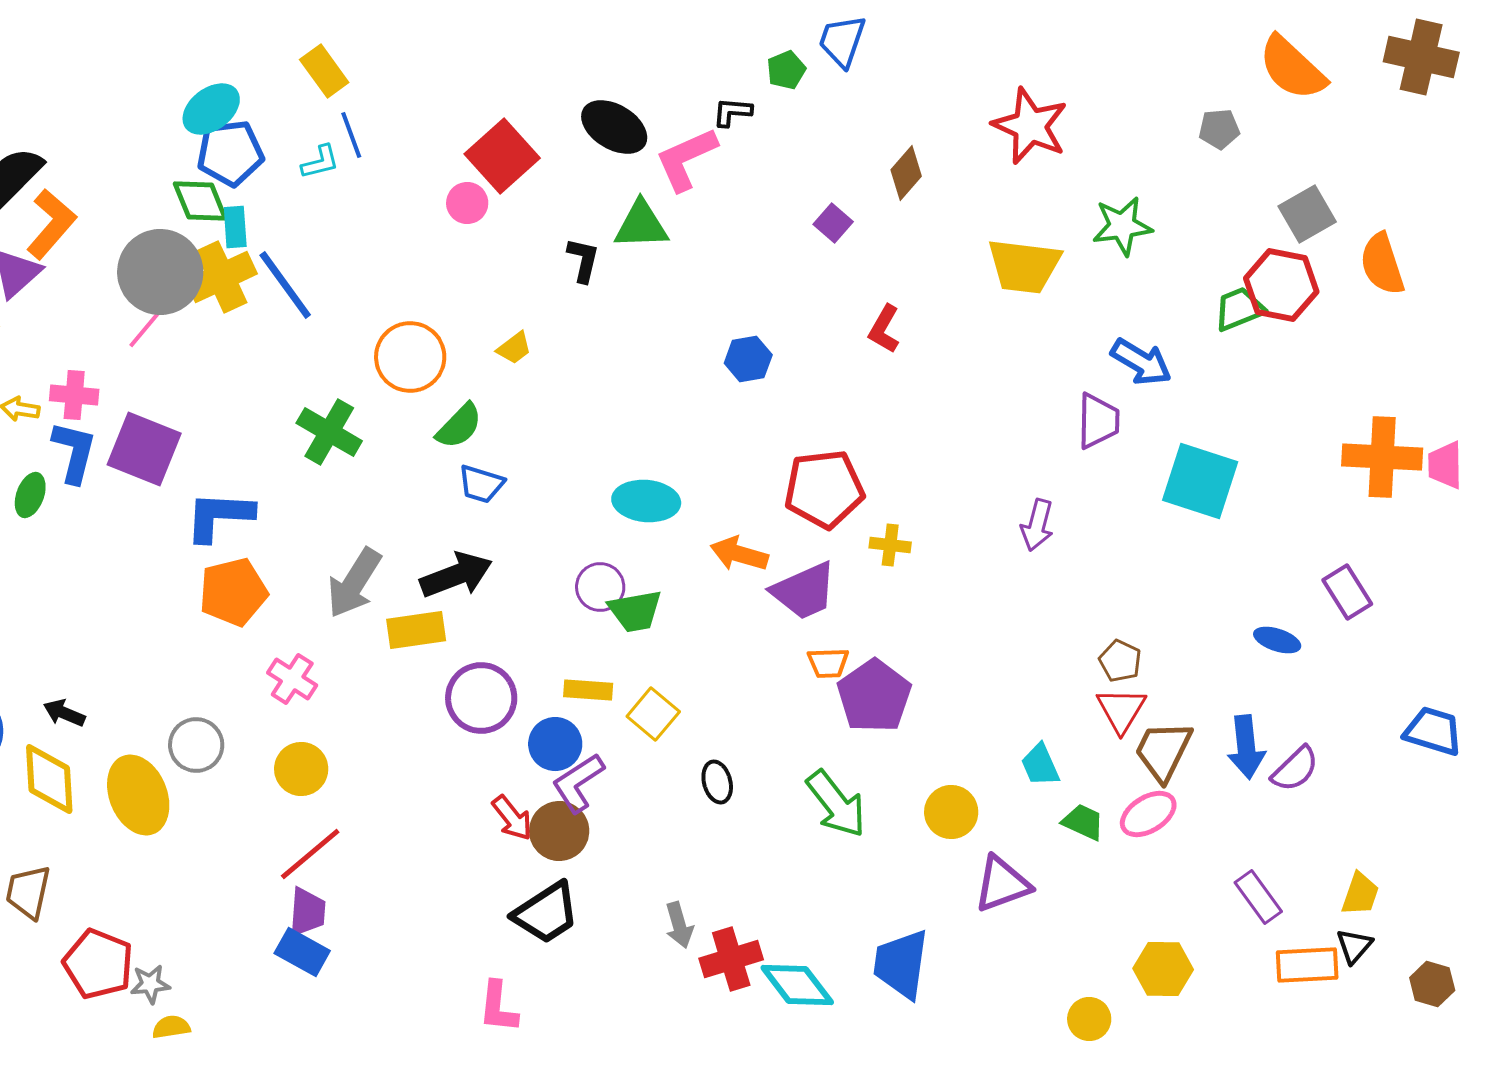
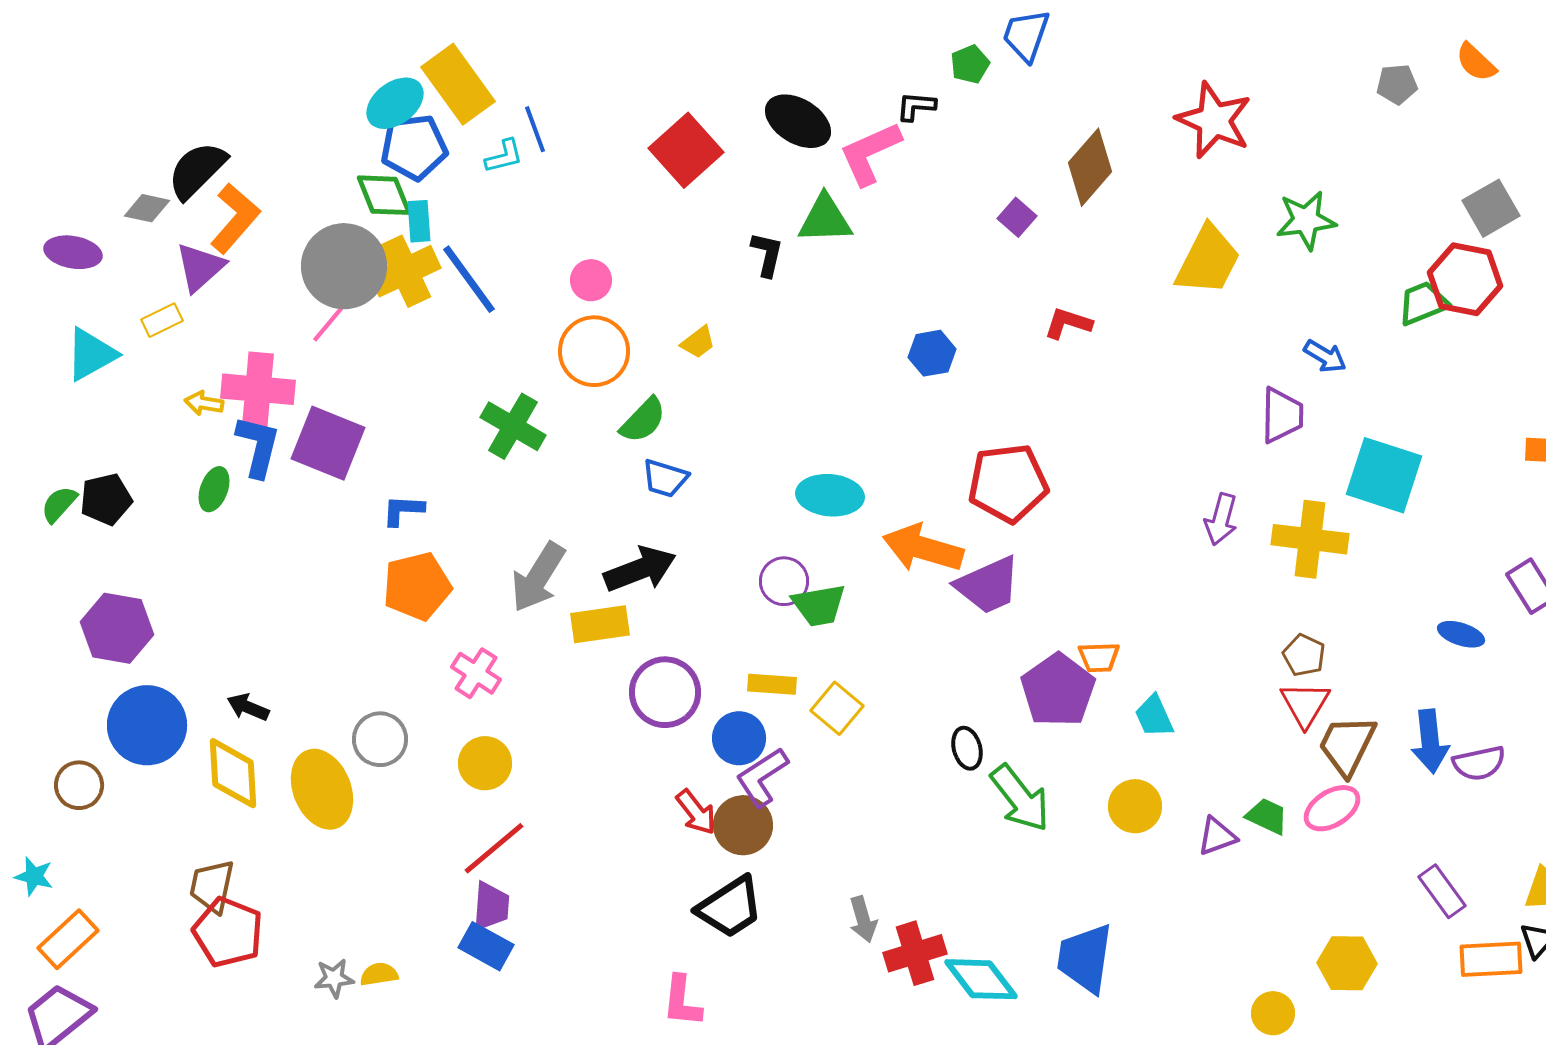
orange semicircle: (1292, 68) -> (1476, 62), size x0.6
yellow rectangle: (324, 71) -> (458, 84), moved, size x1.5
gray pentagon: (1219, 129) -> (1397, 84), moved
brown diamond: (906, 173) -> (1090, 167), size x1.4
pink circle: (467, 203) -> (591, 280), moved
yellow trapezoid: (1024, 266) -> (1208, 260), turned -70
red L-shape: (884, 329) -> (1068, 323), turned 78
blue arrow: (1141, 362) -> (1325, 356), size x0.7
pink cross: (74, 395) -> (258, 389), size x1.5
blue L-shape: (219, 516) -> (403, 510), size x0.6
yellow cross: (890, 545) -> (1310, 539), moved, size x1.8
orange arrow: (739, 554) -> (923, 548), size x1.4
orange trapezoid: (828, 663) -> (1099, 657), moved
cyan trapezoid: (1040, 765) -> (1154, 716), moved
purple semicircle: (1295, 769) -> (1479, 763), turned 32
black ellipse: (717, 782) -> (967, 748), moved
purple triangle: (1002, 884) -> (1217, 836), moved, size x0.7
red pentagon: (98, 964) -> (228, 932), moved
yellow semicircle: (171, 1027) -> (379, 974), moved

